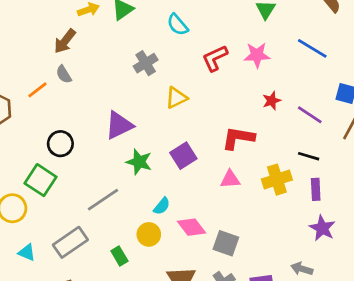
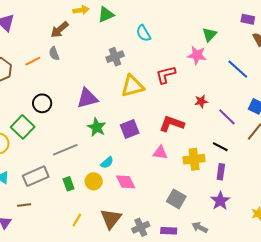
pink star: (257, 55) -> (197, 55), moved
red L-shape: (215, 58) -> (166, 75), moved
yellow triangle: (176, 98) -> (132, 86), size x1.4
gray square: (226, 243) -> (176, 199), moved
green rectangle: (119, 256) -> (69, 184), moved

